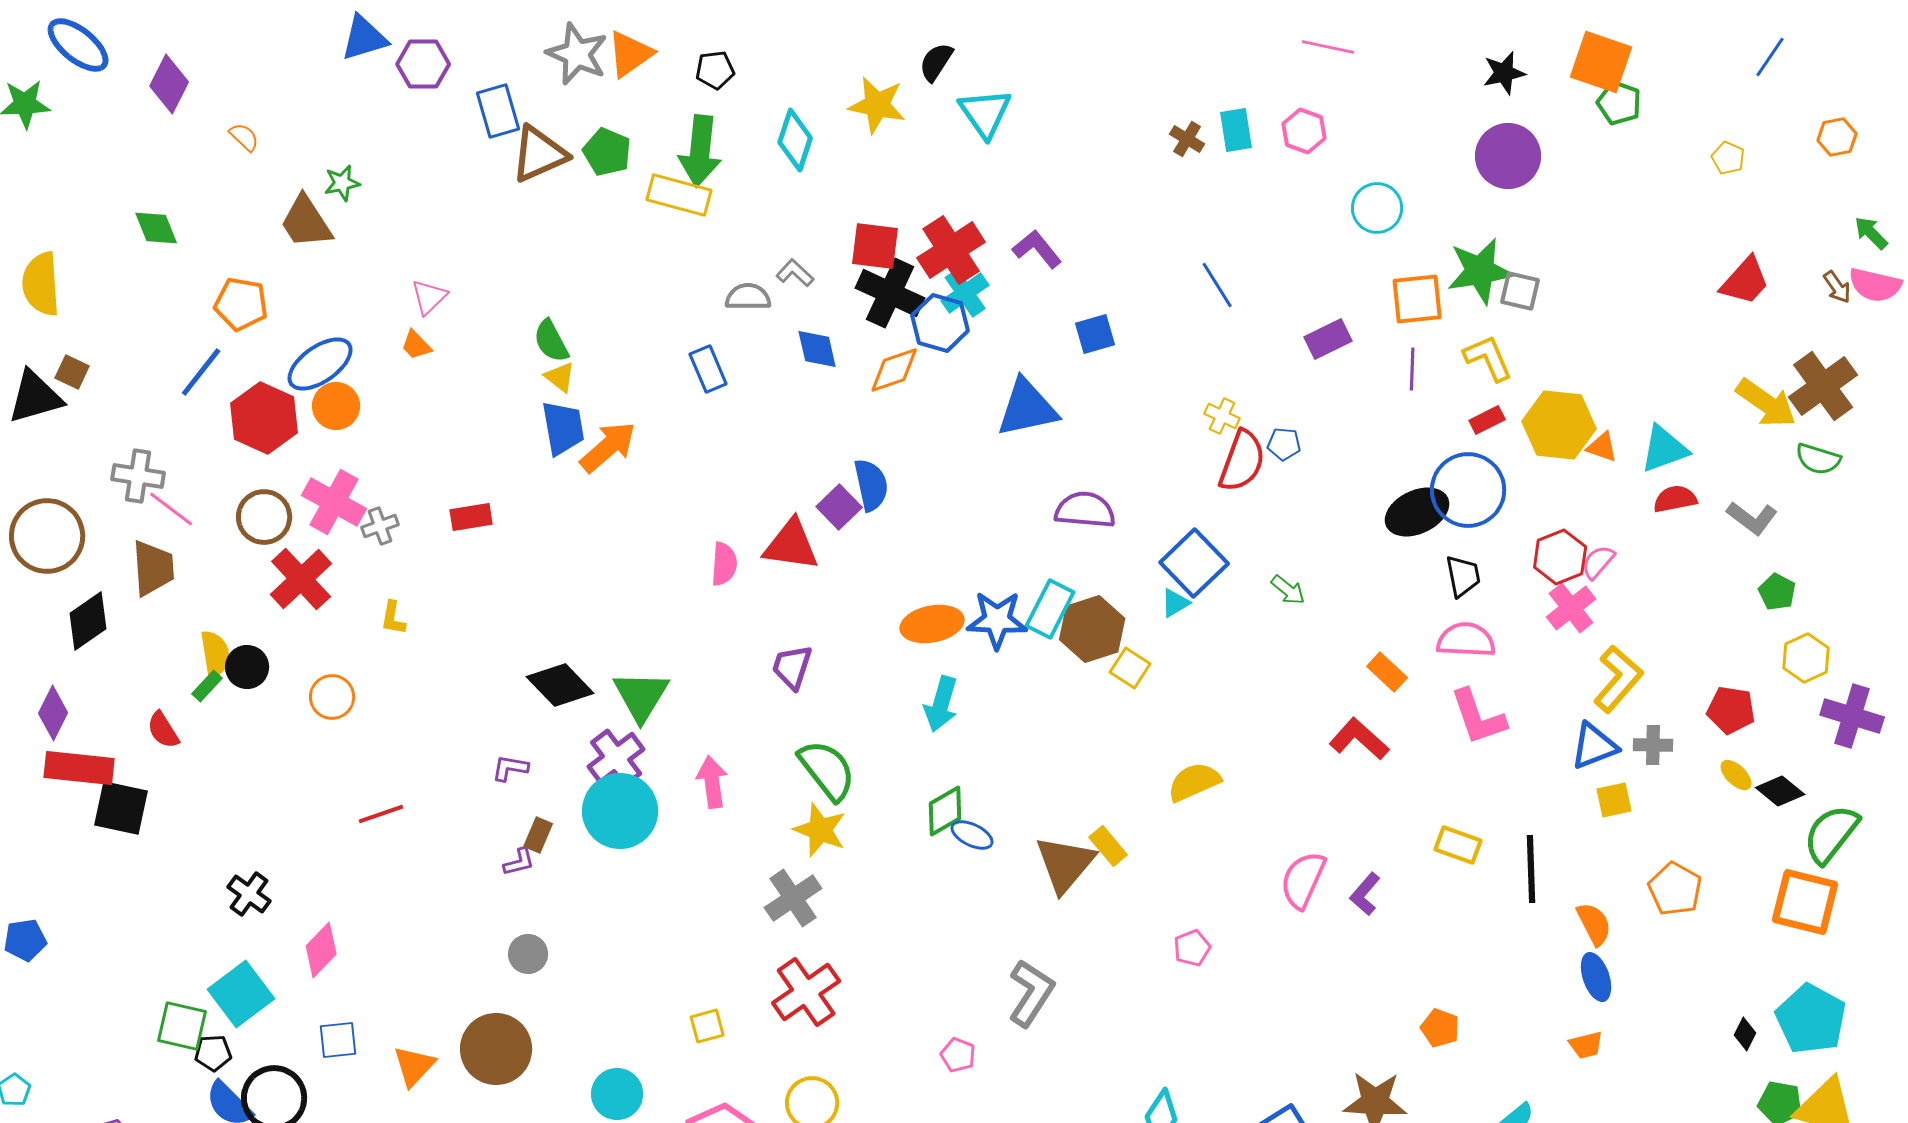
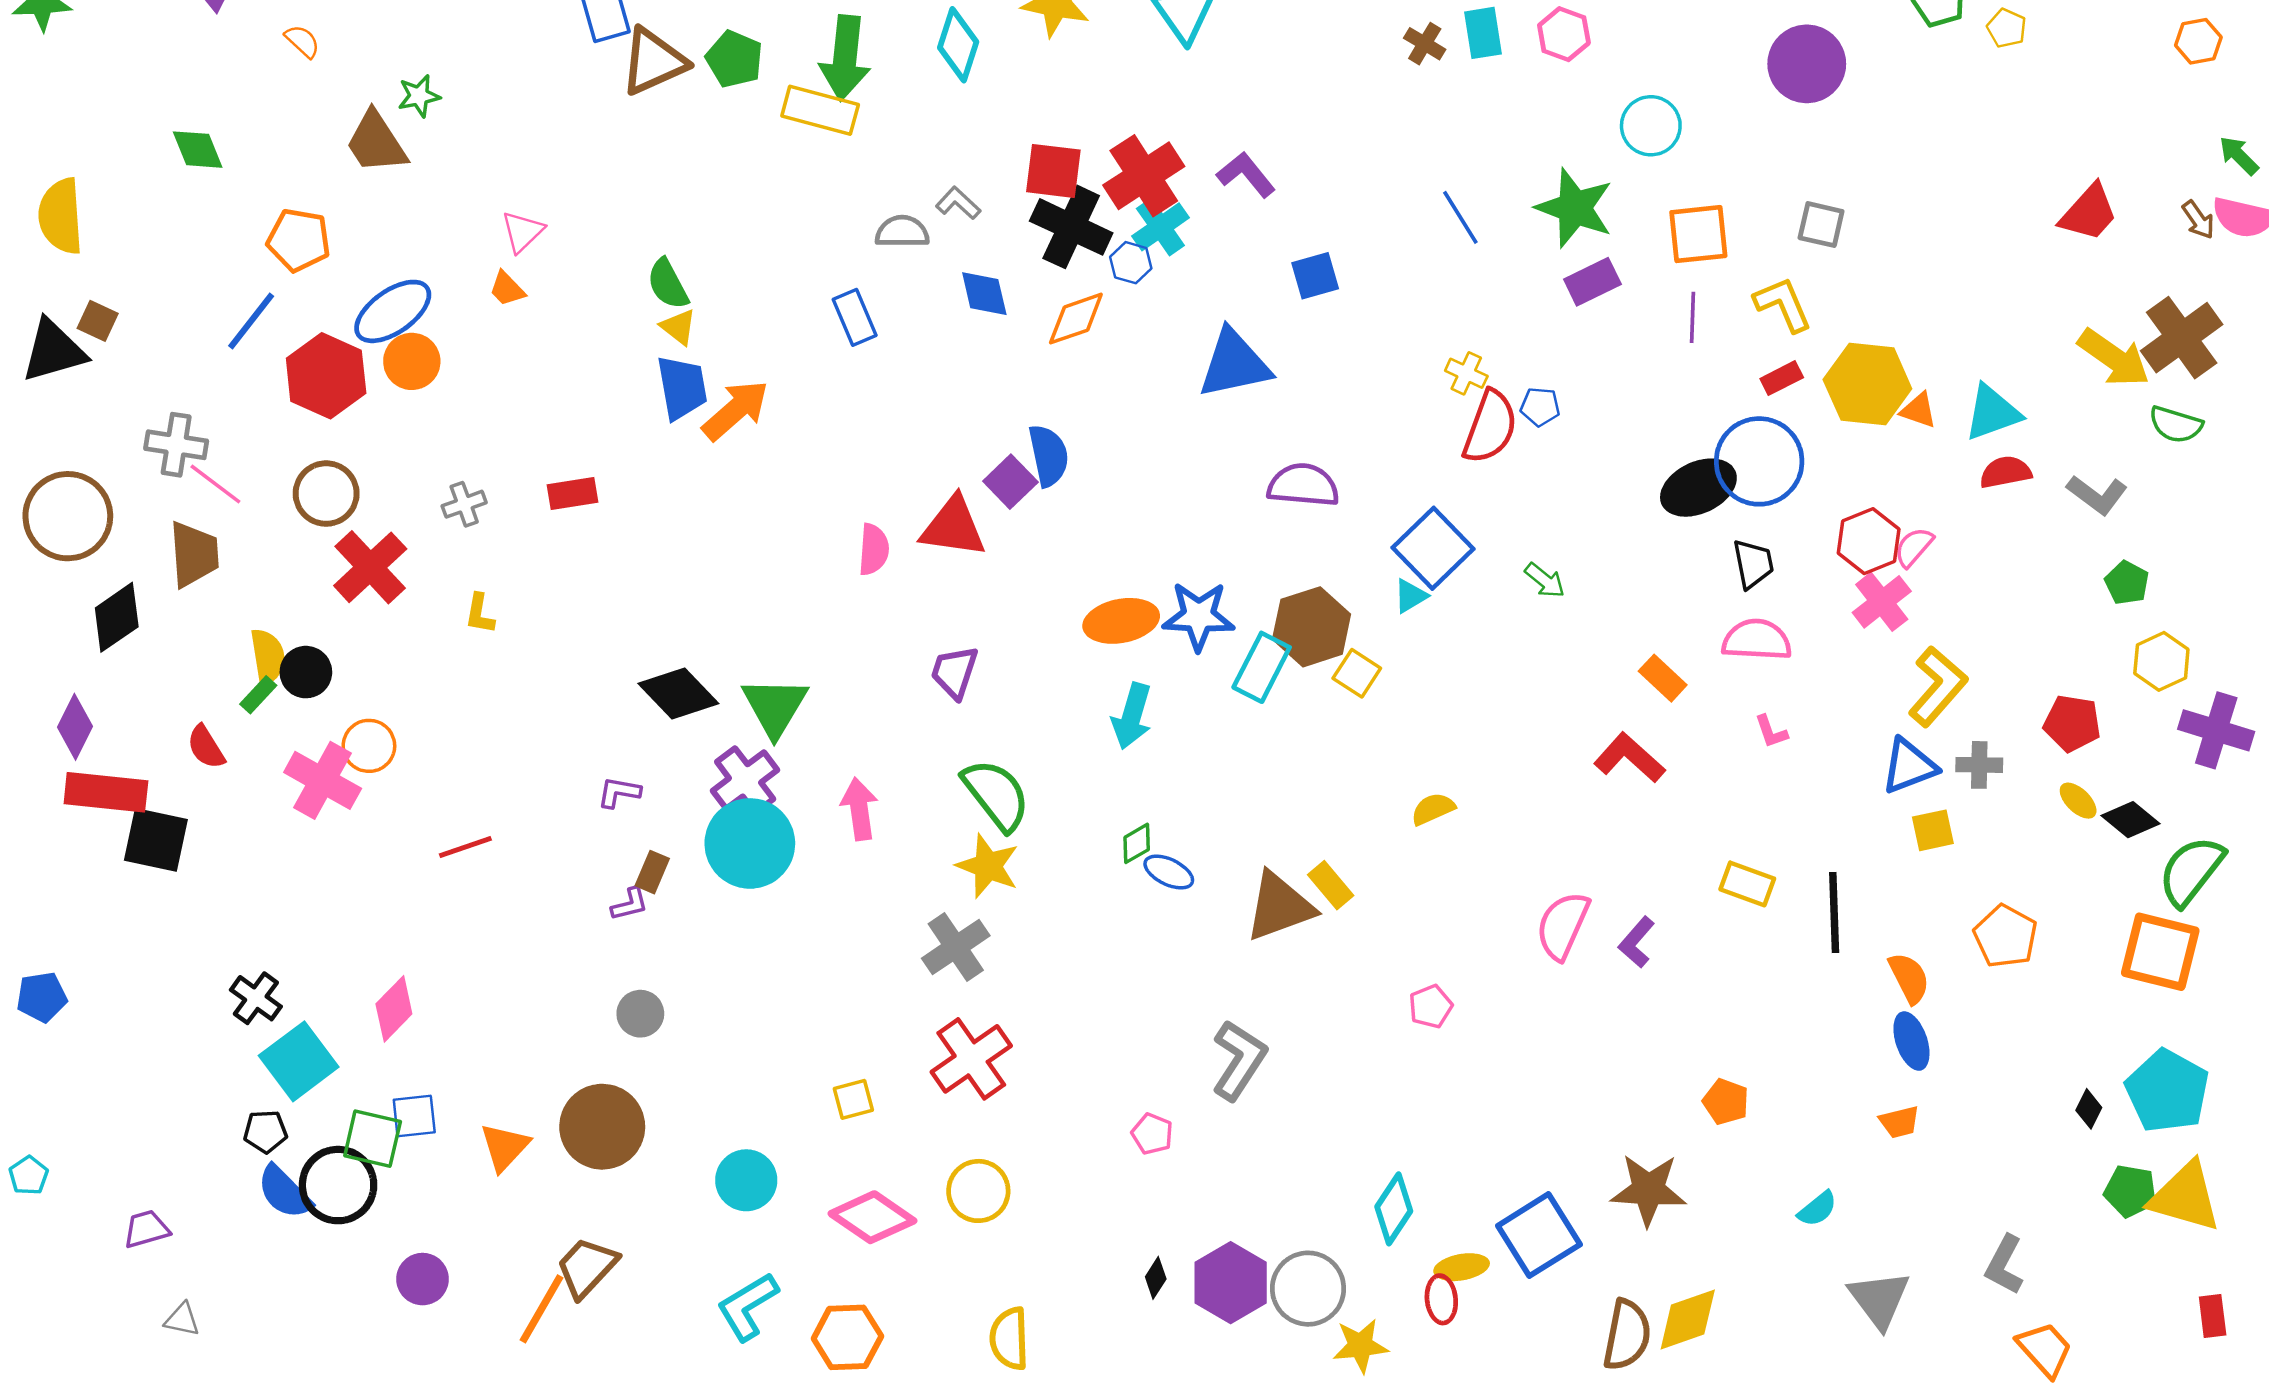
yellow pentagon: (1728, 158) -> (2007, 28), moved
green star: (1480, 271) -> (1575, 208), moved, turned 30
blue hexagon: (940, 323) -> (1131, 263), size x0.6
pink cross: (334, 502) -> (323, 780), moved
cyan rectangle: (1050, 609) -> (1262, 667), moved
orange circle: (332, 697) -> (369, 746), moved
pink L-shape: (1478, 717) -> (1771, 732), size x0.5
yellow semicircle: (1194, 782) -> (1433, 809), size x0.7
green diamond: (945, 811) -> (1137, 843), size x0.7
brown triangle: (1065, 864) -> (1279, 907), turned 30
black cross: (249, 894) -> (256, 998), moved
green square: (182, 1026) -> (373, 1139), moved

